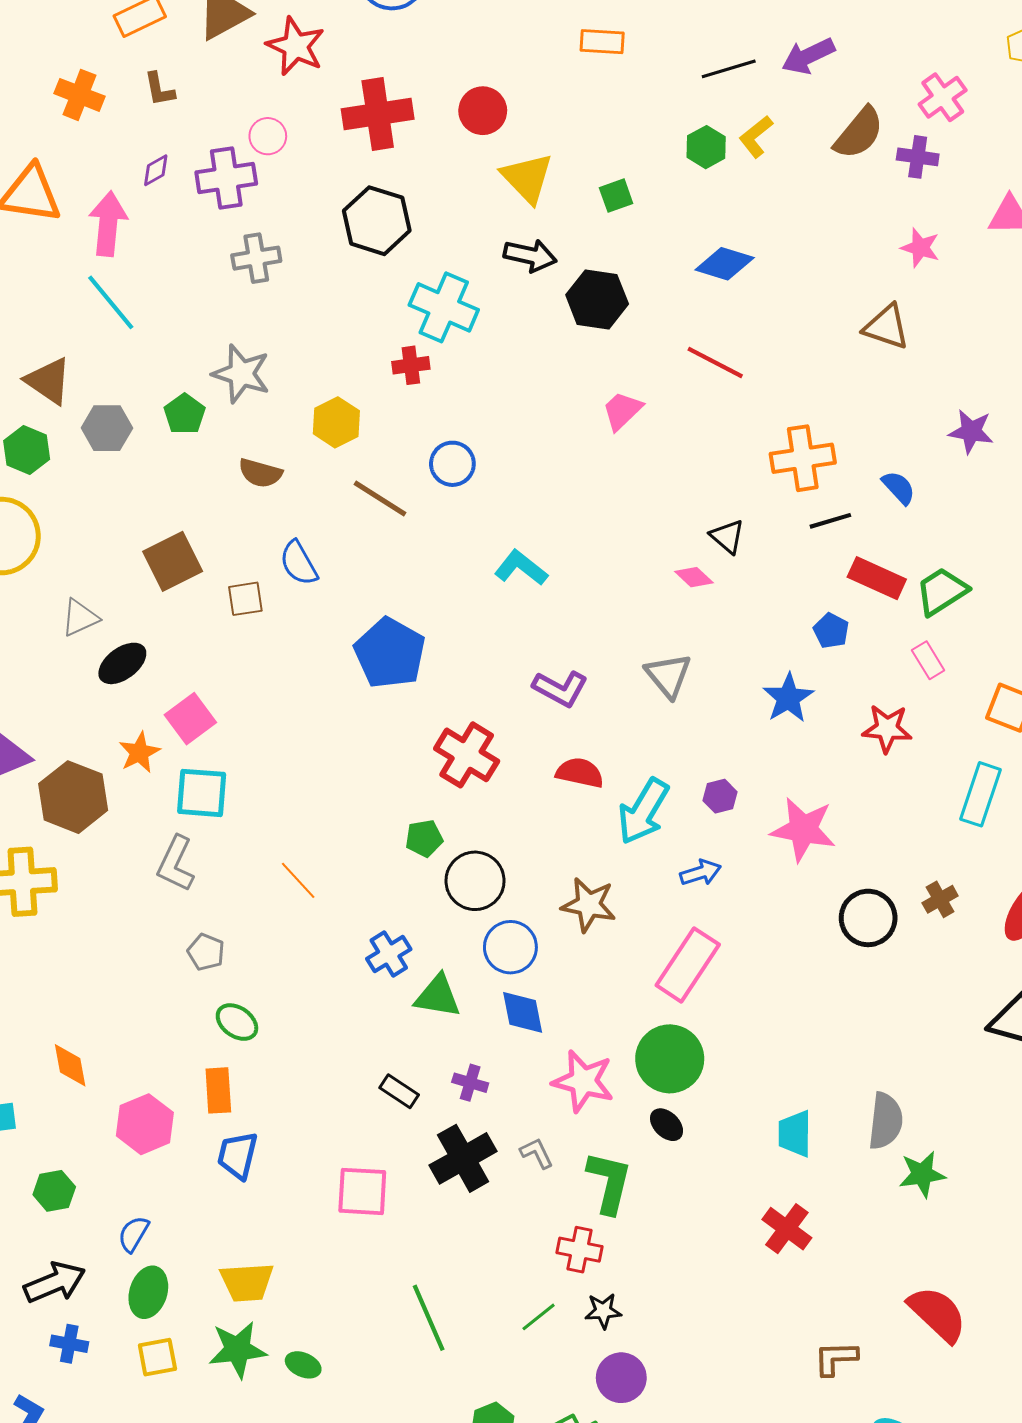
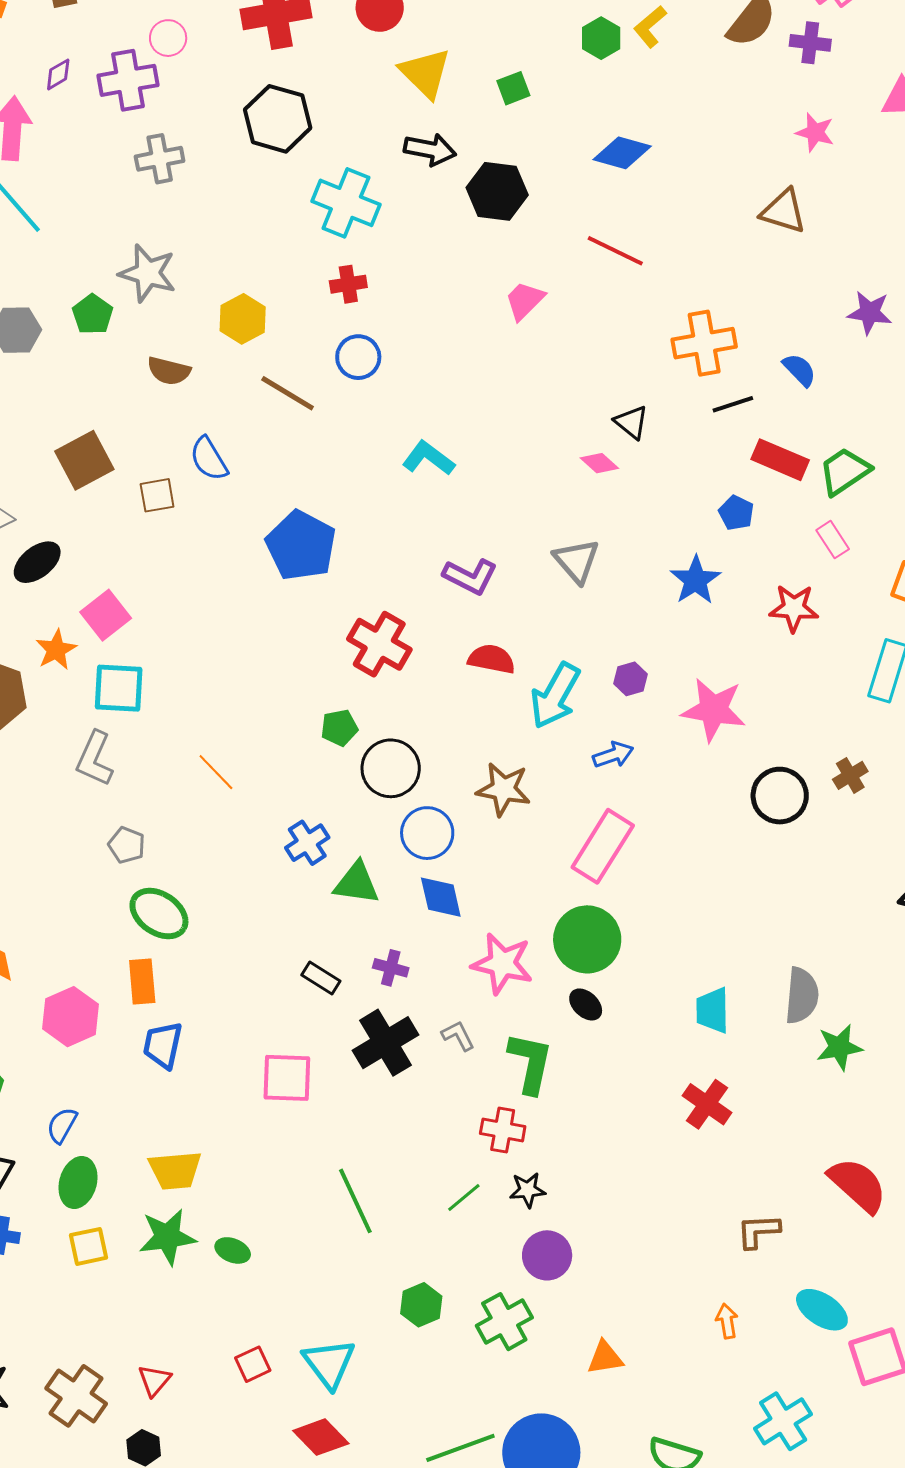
red cross: (411, 365) -> (348, 284), moved
green ellipse: (237, 1022) -> (159, 914), size x1.4

